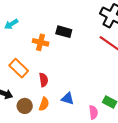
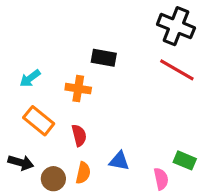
cyan arrow: (11, 24) -> (30, 78), moved
orange cross: (41, 42) -> (78, 89), moved

